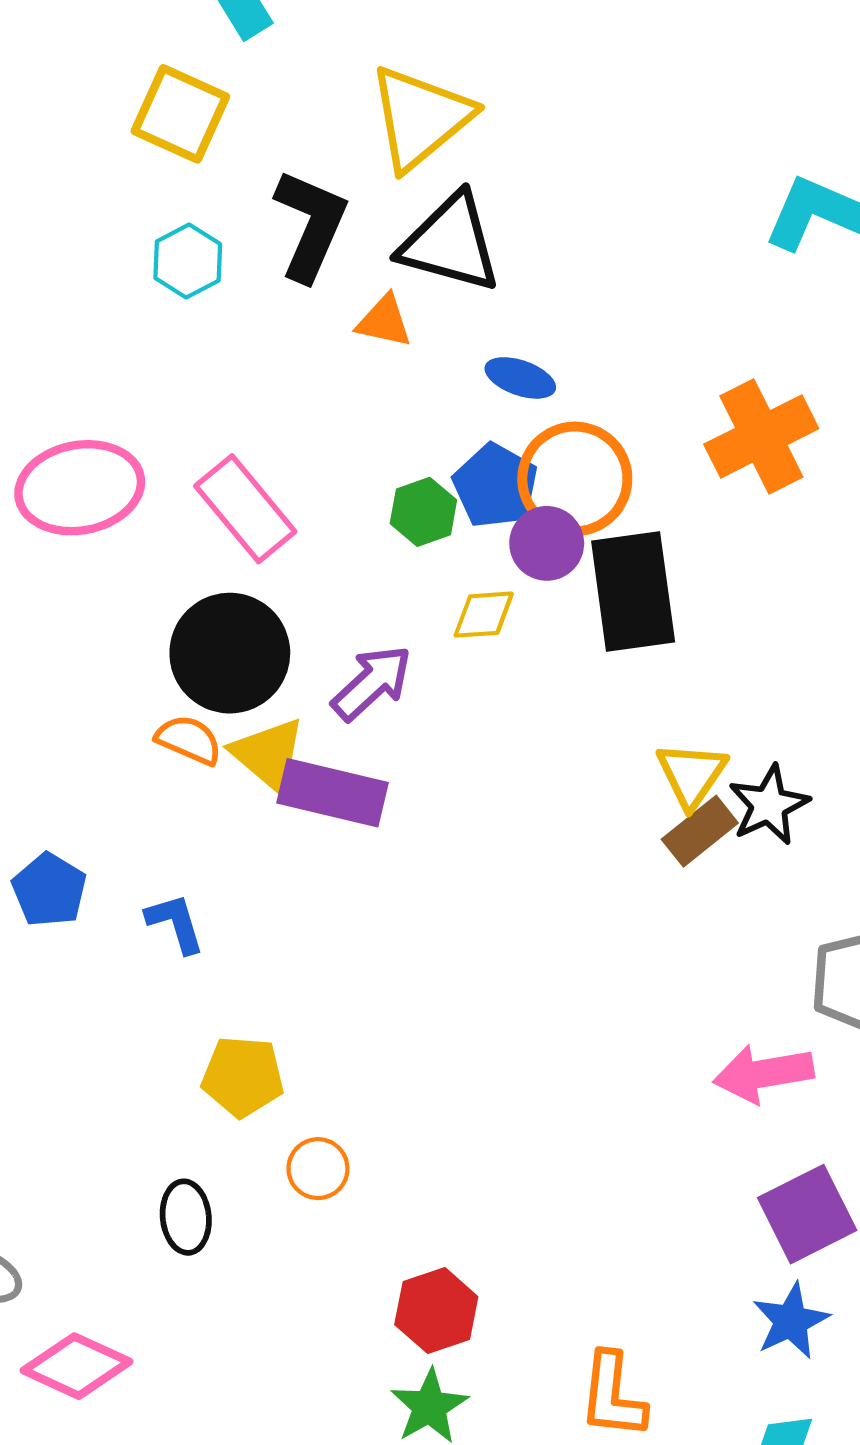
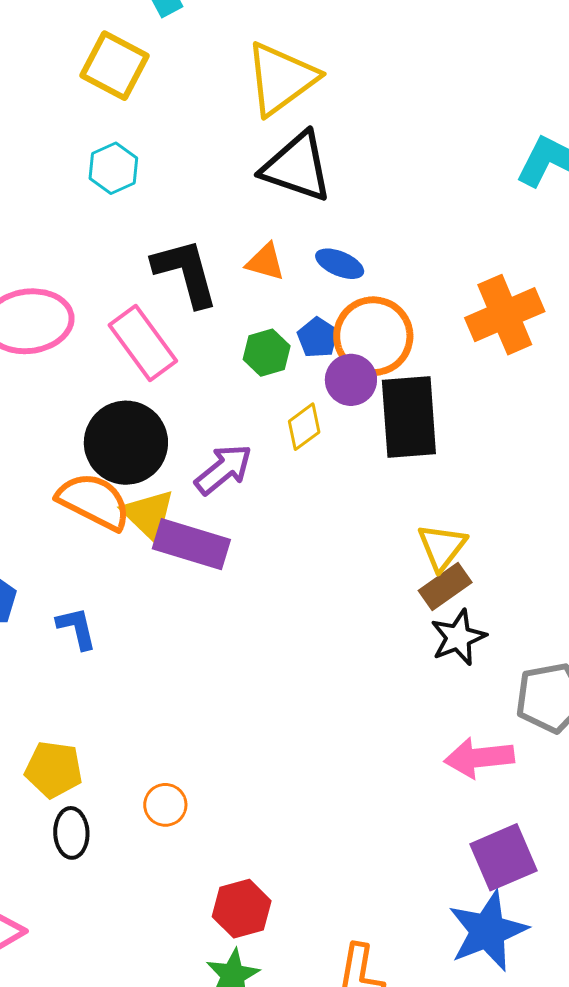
black L-shape: (311, 225) -> (186, 273), moved, turned -42
orange triangle: (384, 321) -> (265, 262), moved
blue pentagon: (495, 486) -> (318, 338), size x0.7
yellow diamond: (484, 615) -> (304, 427), turned -36
orange semicircle: (189, 740) -> (94, 501), size x1.6
black star: (769, 805) -> (458, 637), moved
yellow pentagon: (243, 1077) -> (54, 769), moved
blue star: (791, 1321) -> (488, 931), size x1.5

